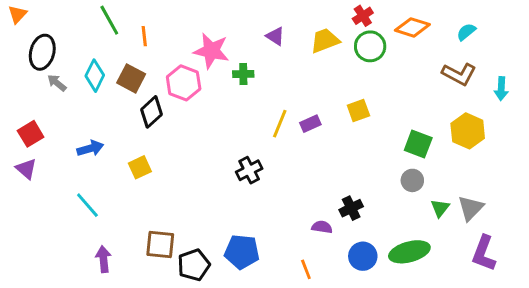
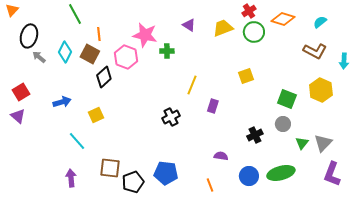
orange line: (144, 36) -> (99, 34), moved
purple rectangle: (310, 124) -> (213, 106), moved, turned -48
cyan line: (87, 205) -> (77, 141), moved
black cross: (351, 208) -> (255, 135), moved

